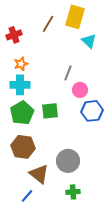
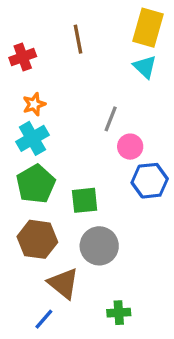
yellow rectangle: (75, 17) -> (148, 28), moved
brown line: (48, 24) -> (78, 39), turned -42
cyan cross: (20, 85) -> (32, 138), turned -30
green square: (50, 111) -> (85, 200), moved
gray circle: (68, 161) -> (99, 246), moved

